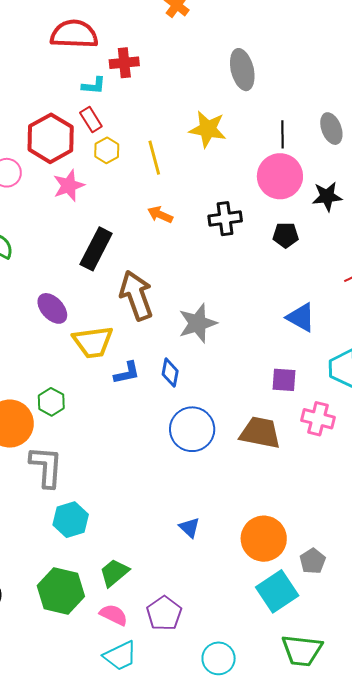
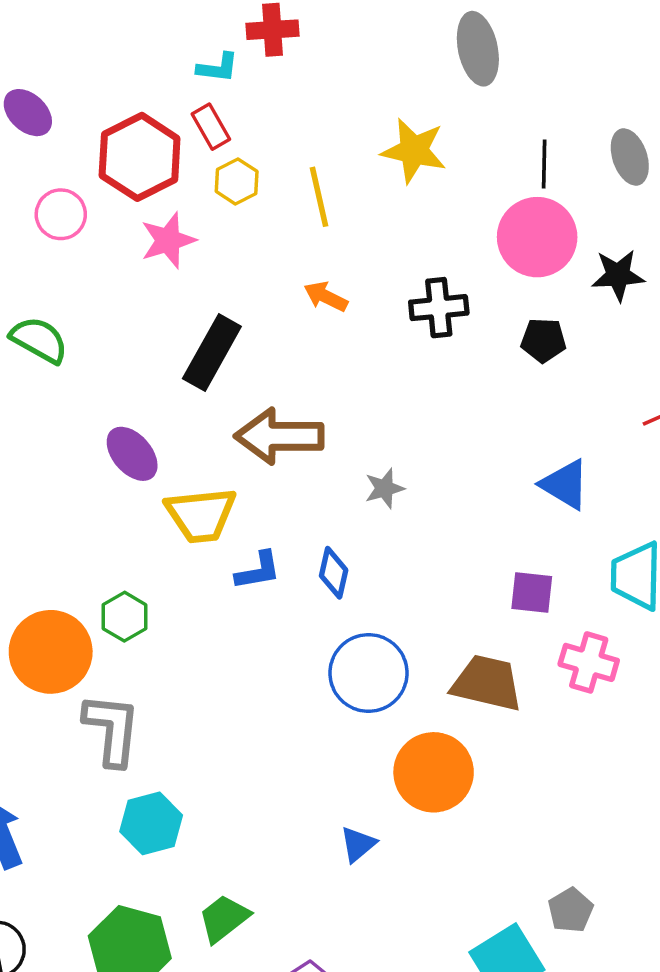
brown arrow: (136, 295) -> (279, 436), turned -72
gray star: (198, 323) -> (385, 488), size x0.6
blue triangle: (189, 528) -> (358, 844), turned 35
orange circle: (264, 539) -> (434, 772), moved

